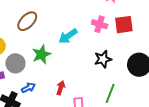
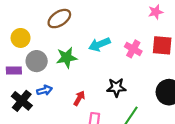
pink cross: (100, 24) -> (133, 49), moved
black star: (103, 59) -> (116, 87), moved

